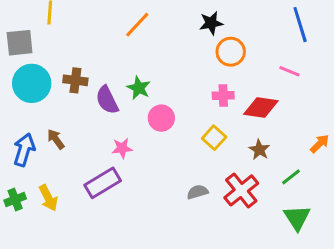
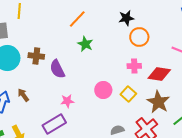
green star: (139, 88) -> (85, 44), moved
pink circle: (161, 118) -> (103, 90), moved
brown star: (259, 150) -> (158, 102), size x1.6

